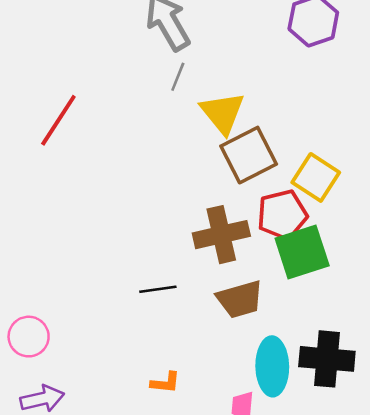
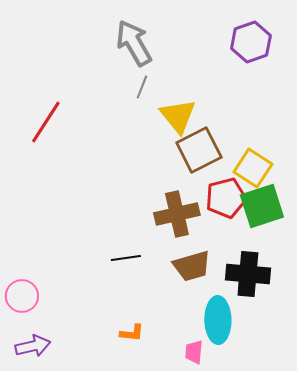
green square: (302, 252) -> (262, 206), moved
black cross: (327, 359) -> (248, 274), moved

